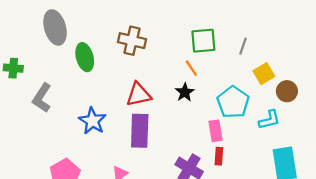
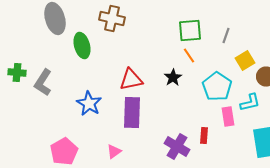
brown cross: (132, 41) -> (112, 18), moved
green cross: (13, 68) -> (17, 72), moved
orange line: (191, 68) -> (189, 56), moved
pink rectangle: (216, 131) -> (228, 116), moved

